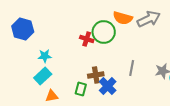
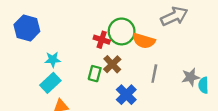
orange semicircle: (123, 18) -> (144, 41), moved
brown cross: (96, 75) -> (112, 64), moved, turned -35
green rectangle: (81, 89) -> (95, 74), moved

